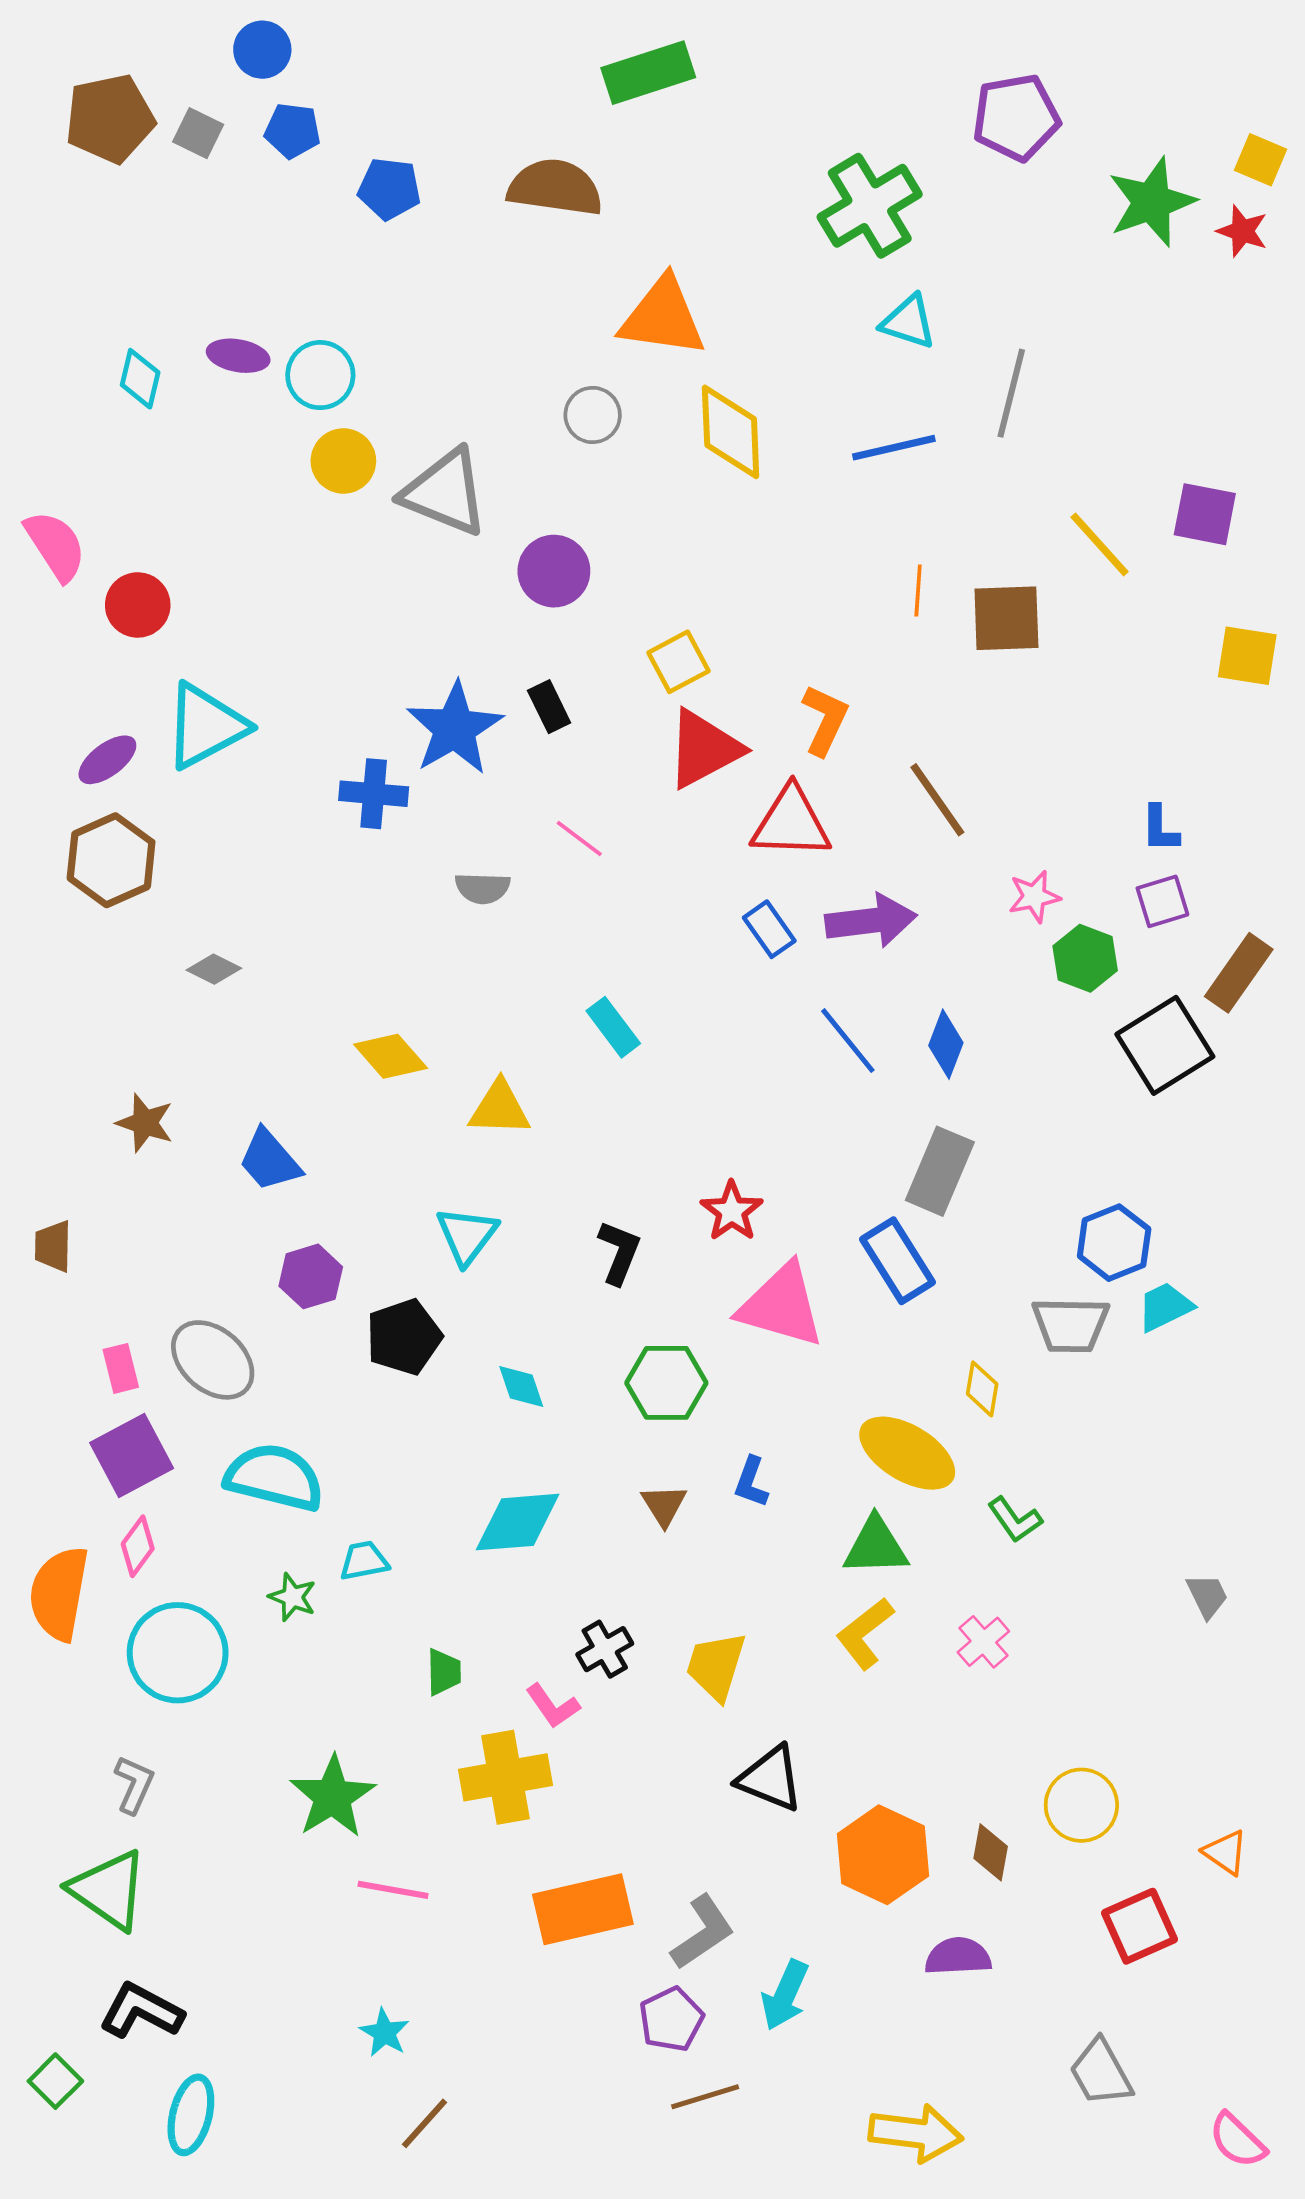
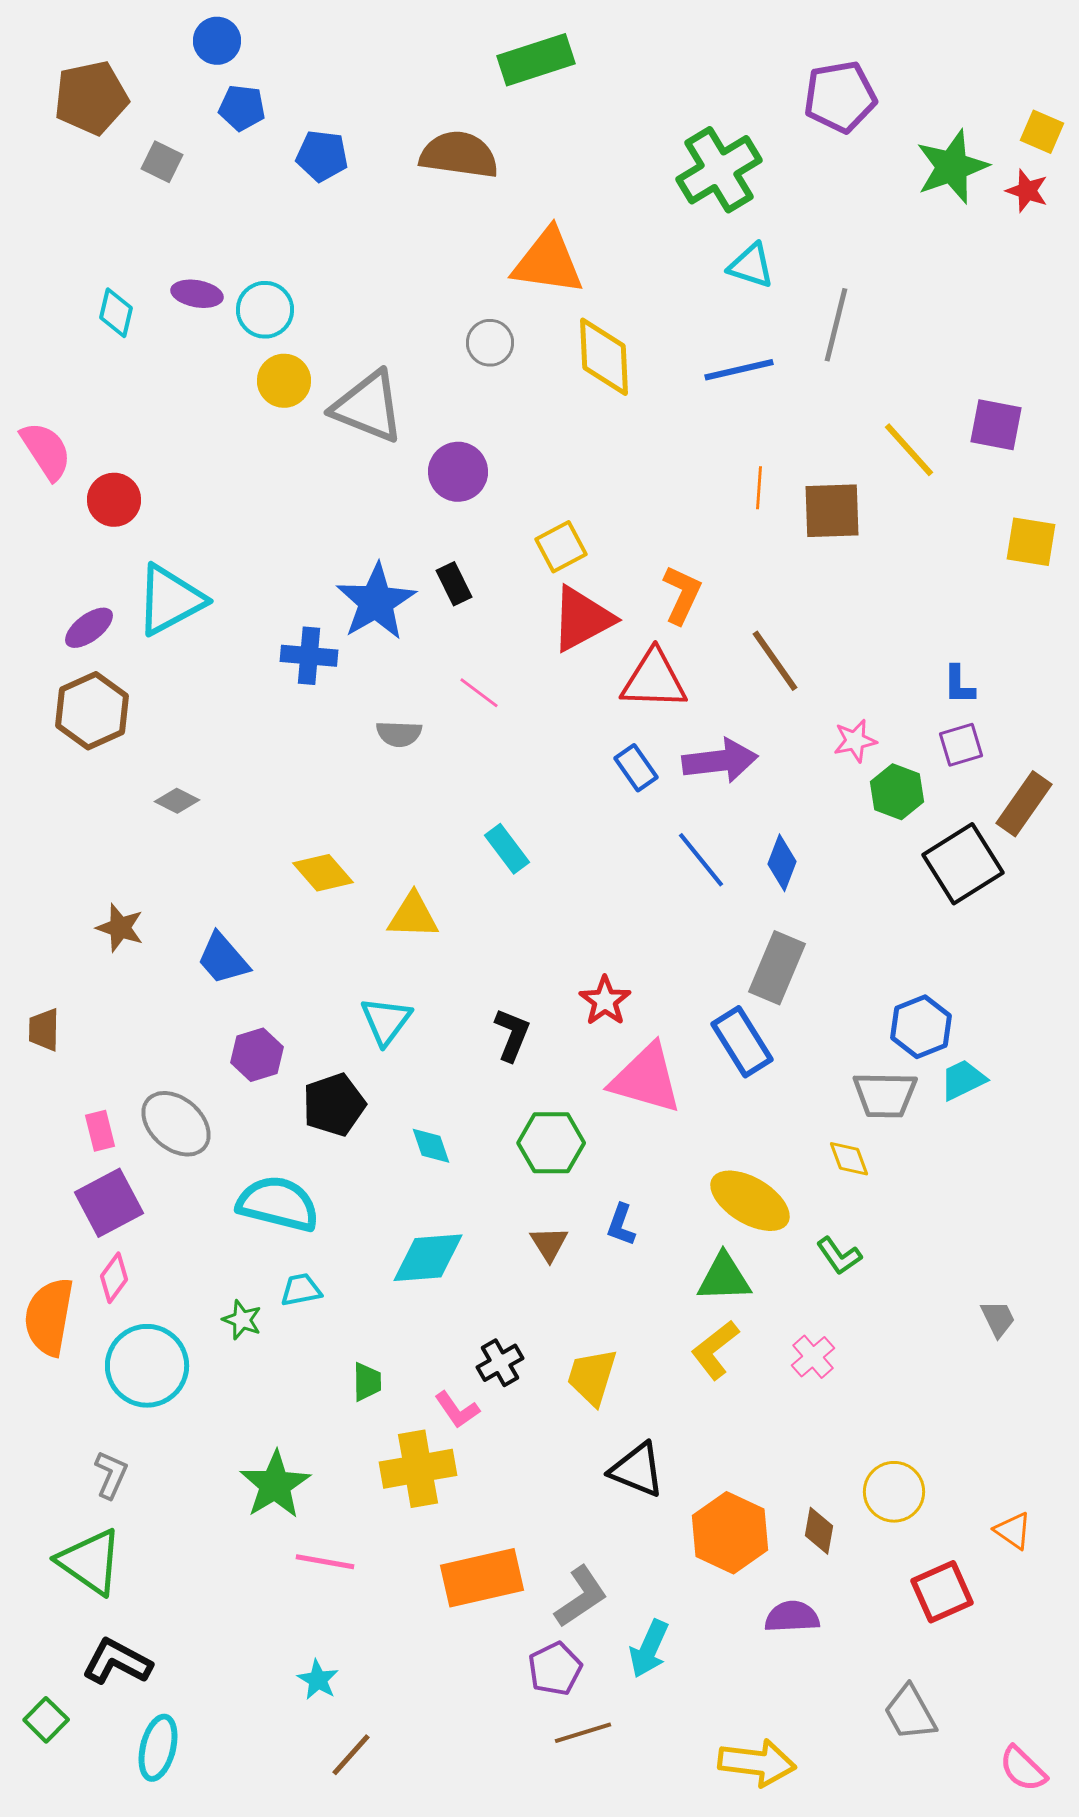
gray square: (198, 133) -> (162, 162), moved
yellow diamond: (982, 1389) -> (849, 1159), moved, turned -30
cyan semicircle: (274, 1477) -> (278, 1204), moved

